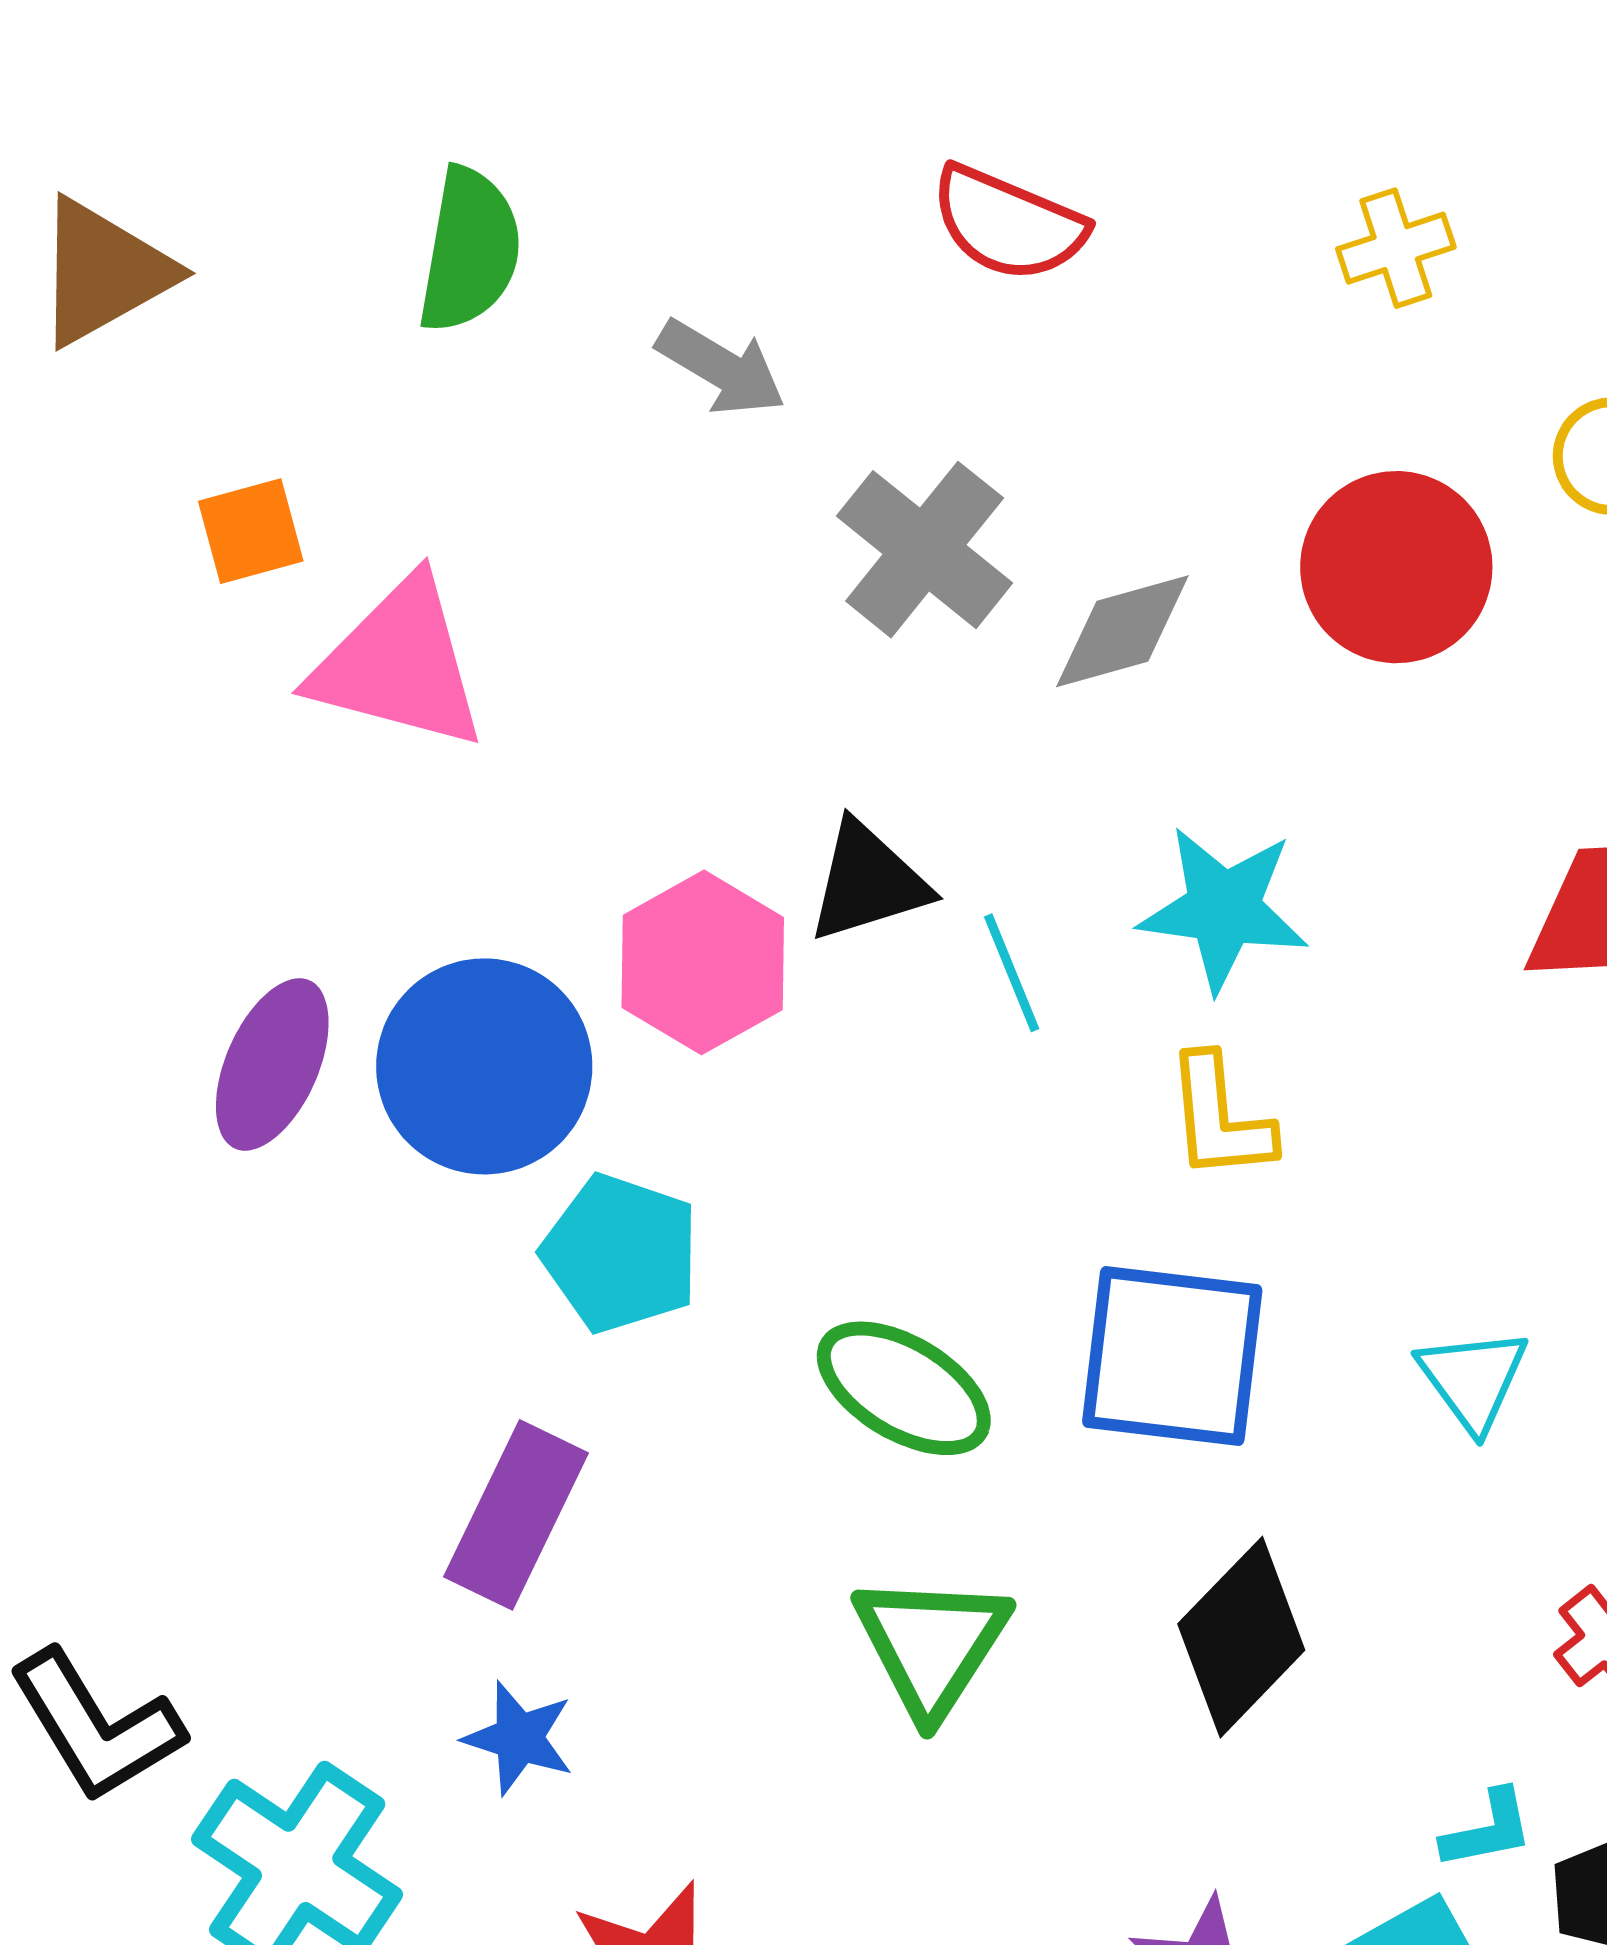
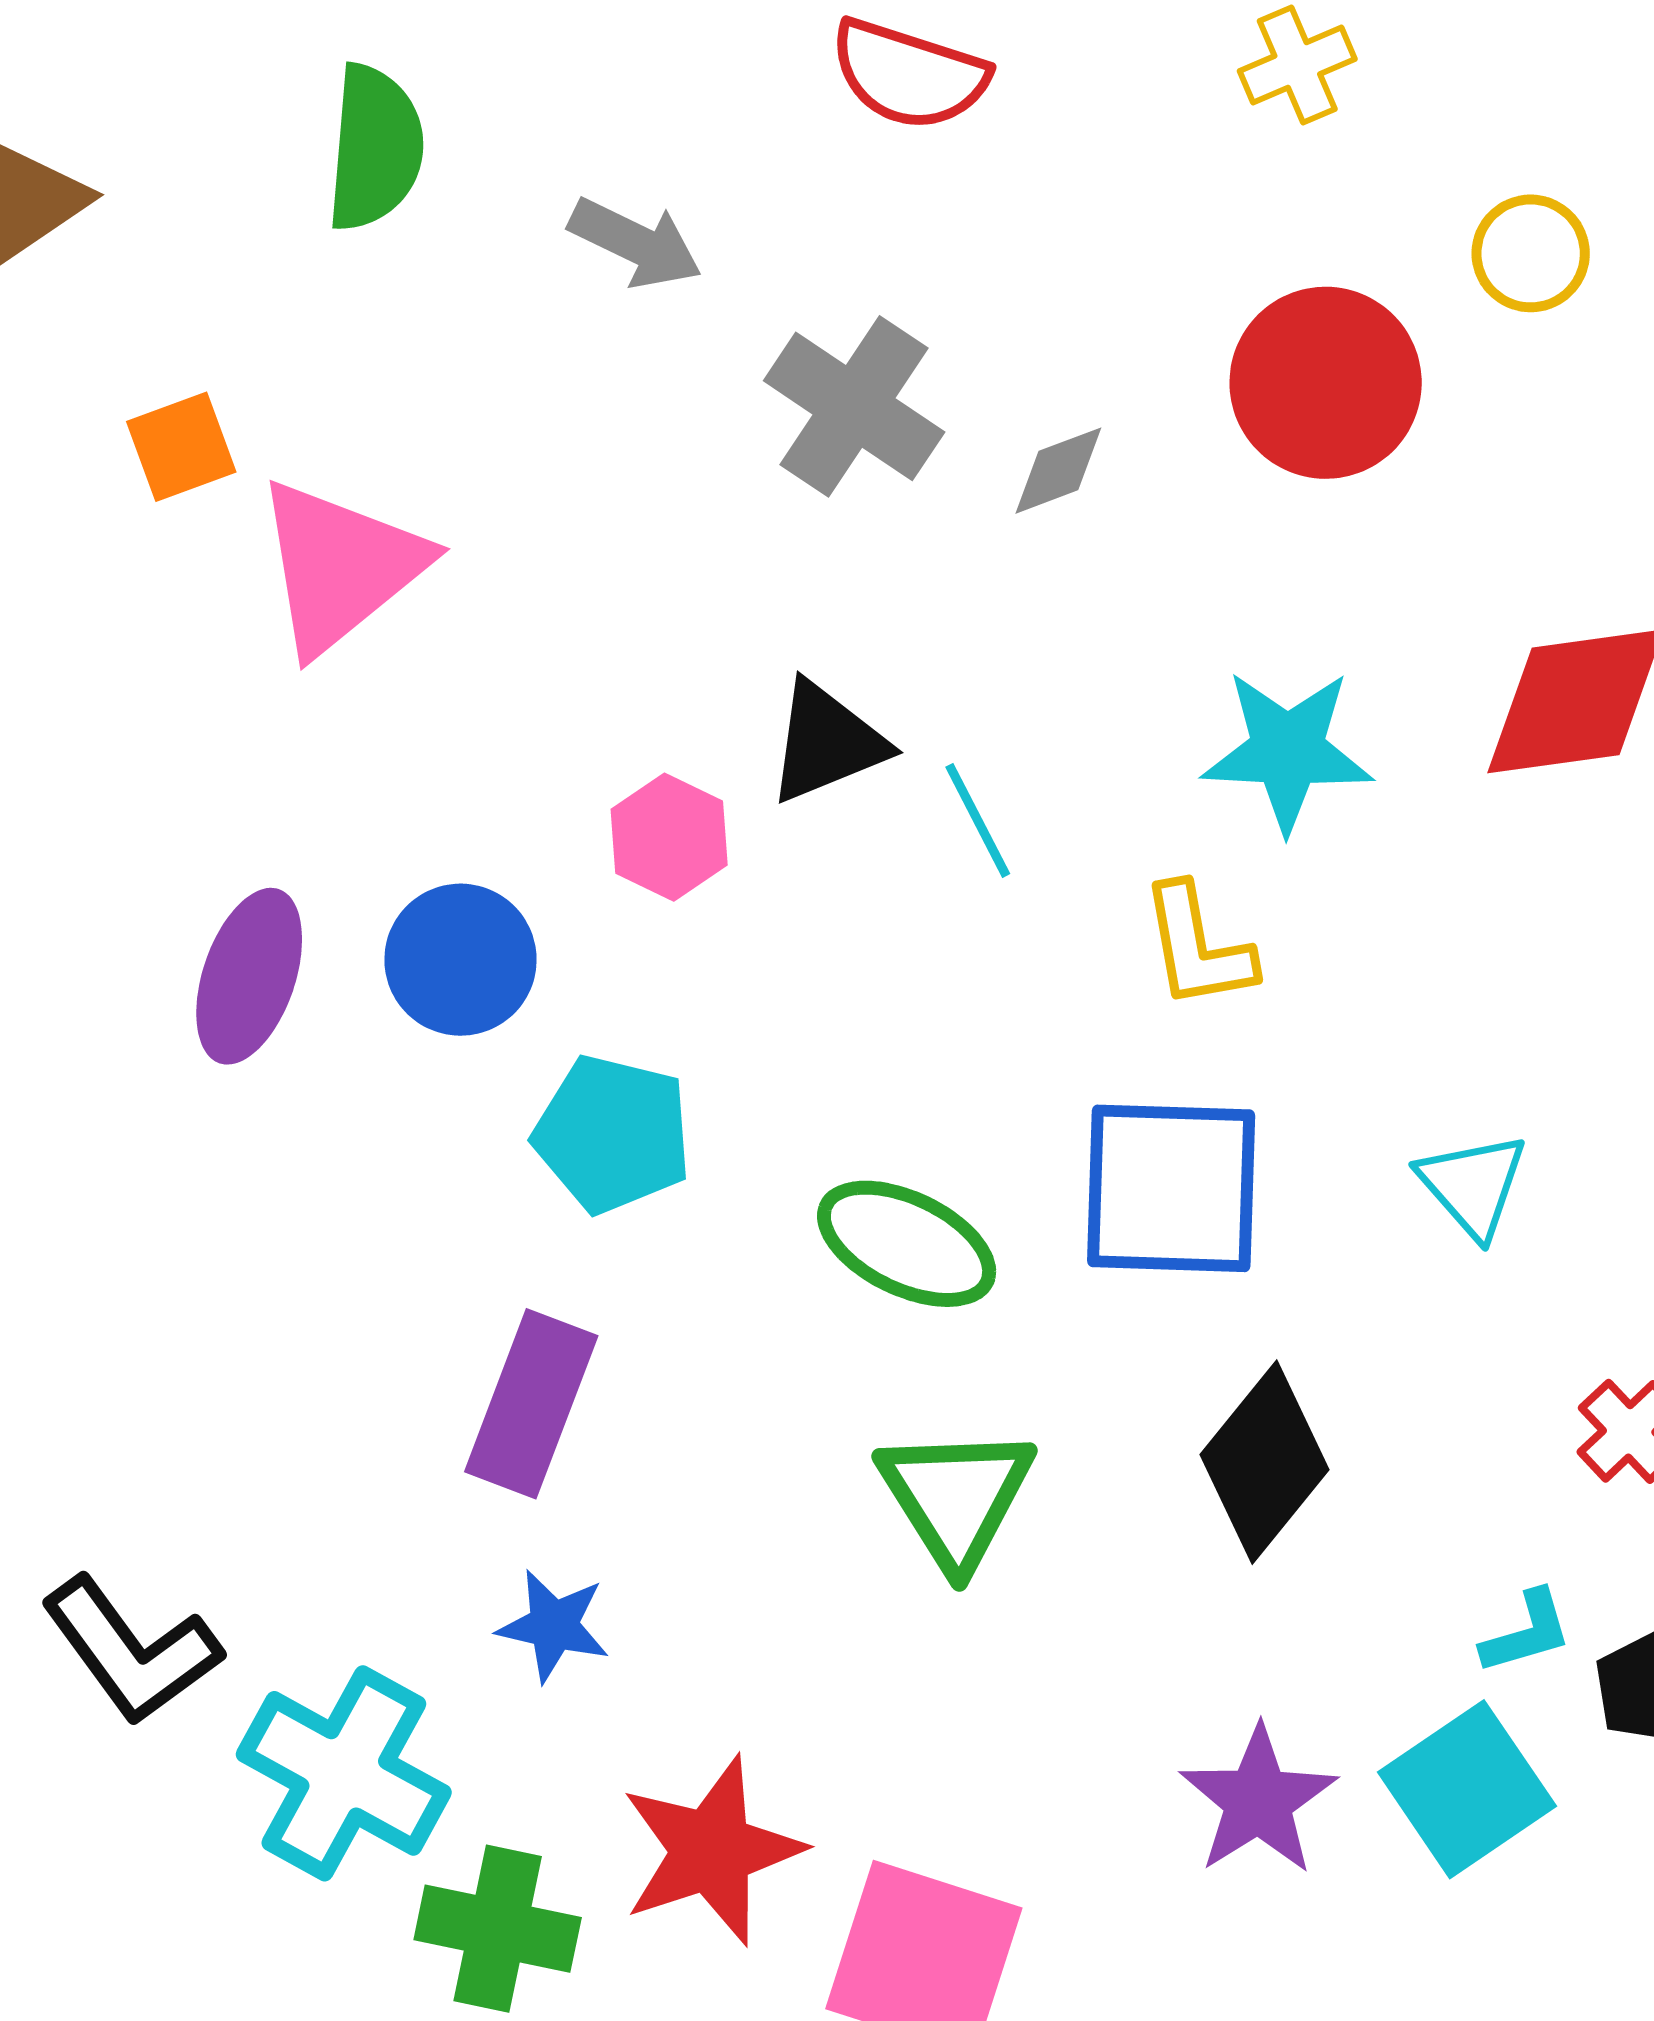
gray diamond: (1122, 631) -> (1058, 471), size x0.7
pink triangle: (399, 664) -> (340, 566), turned -49
cyan star: (1224, 909) -> (1287, 751), moved
pink hexagon: (703, 962) -> (669, 837), size x0.7
blue circle: (484, 1066) -> (461, 960), size x0.7

